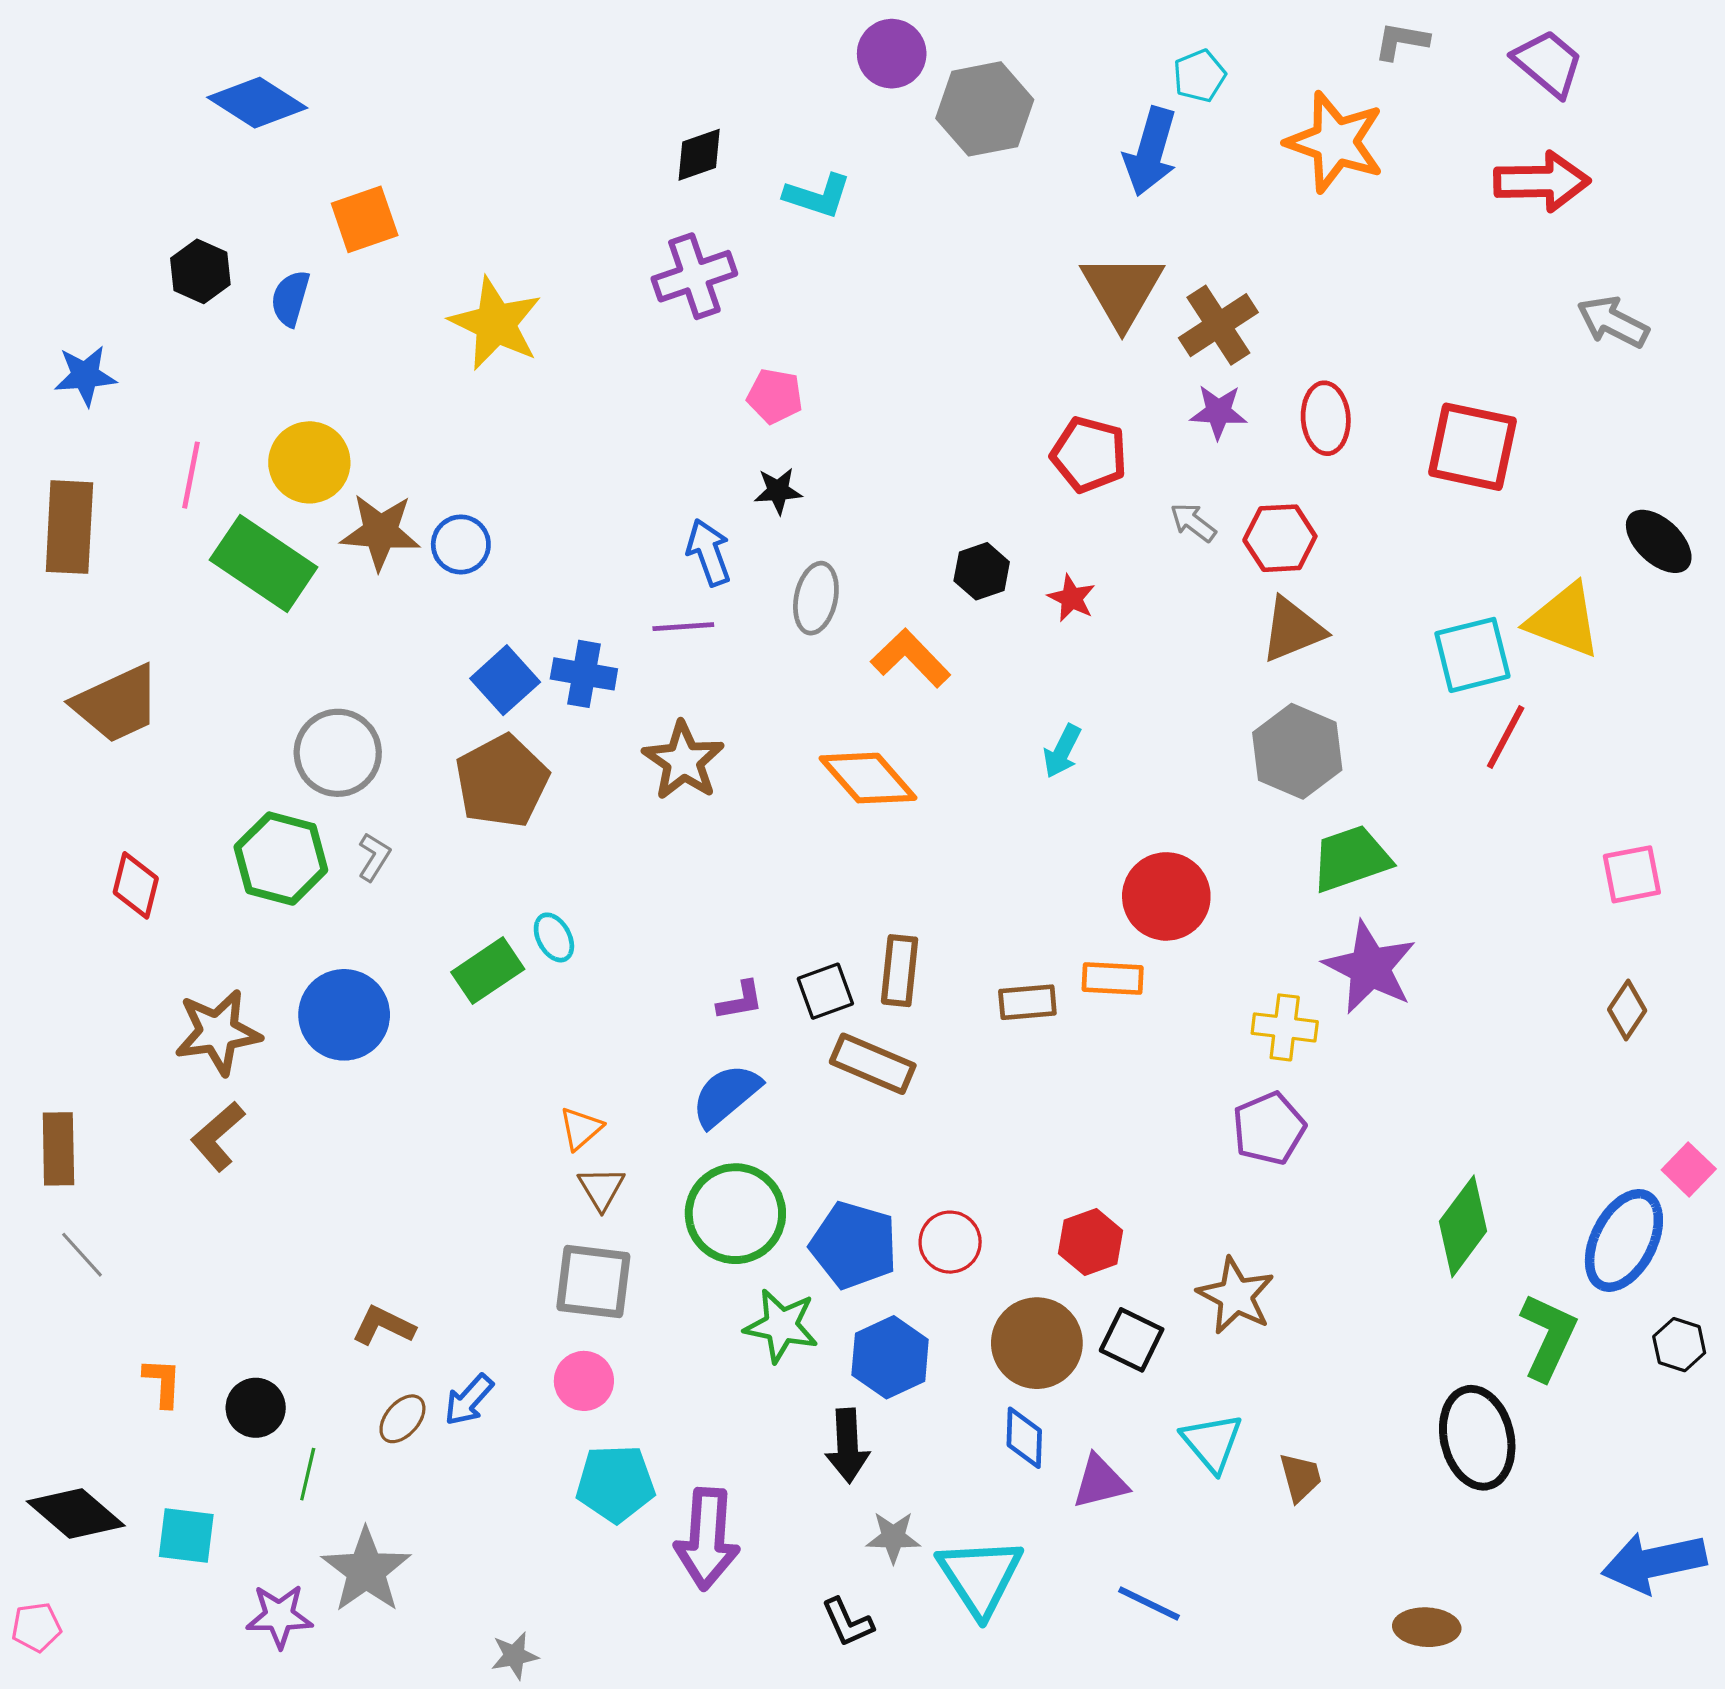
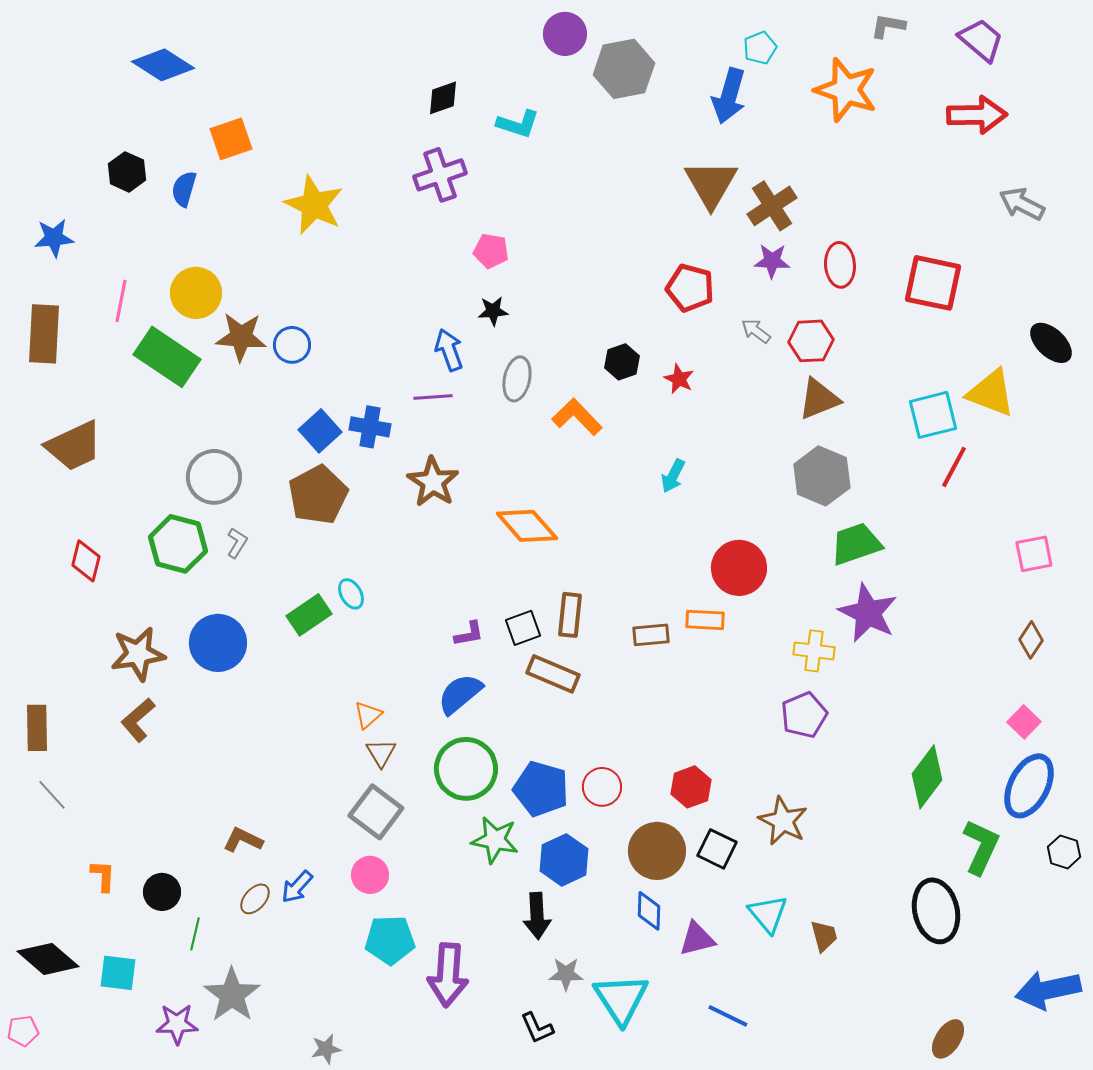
orange diamond: (868, 778) -> (527, 526), moved
pink square: (1689, 1169) -> (1024, 722), moved
gray square: (593, 1282) -> (376, 812), turned 30
brown ellipse: (1427, 1627) -> (948, 1039), moved, turned -60

